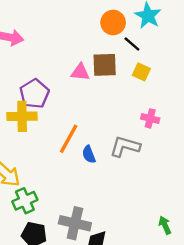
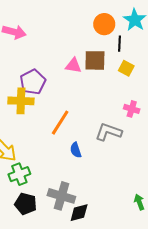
black line: (132, 44) -> (120, 44), turned 49
blue semicircle: (89, 154) -> (76, 150), moved

